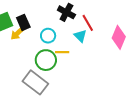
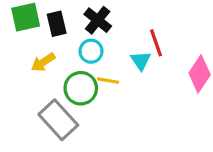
black cross: (66, 12) -> (98, 20), moved
yellow arrow: (18, 33) -> (43, 62), moved

